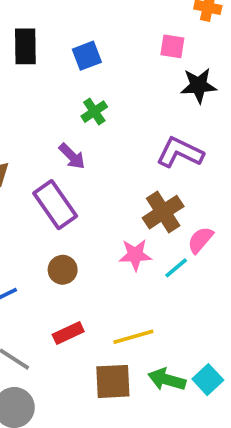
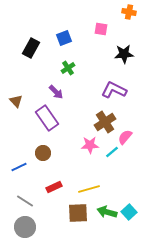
black rectangle: (25, 46) -> (31, 48), moved, turned 30
pink square: (172, 46) -> (101, 29), moved
brown circle: (63, 270) -> (43, 153), moved

